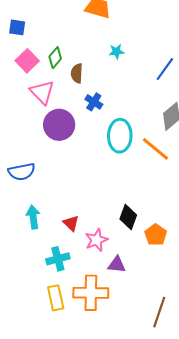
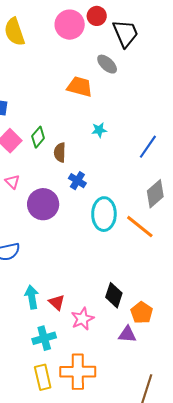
pink triangle: (42, 92) -> (12, 182), moved, size x0.6
cyan arrow: (33, 217) -> (32, 297), moved
purple triangle: (117, 265) -> (127, 334), moved

